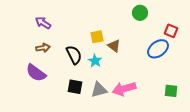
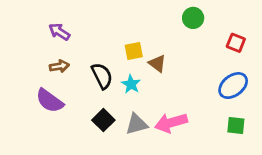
blue ellipse: (158, 49) -> (233, 86), moved
black square: (75, 87) -> (103, 120), turned 35

